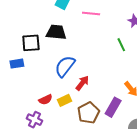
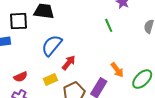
red semicircle: (46, 100) -> (21, 77), moved

